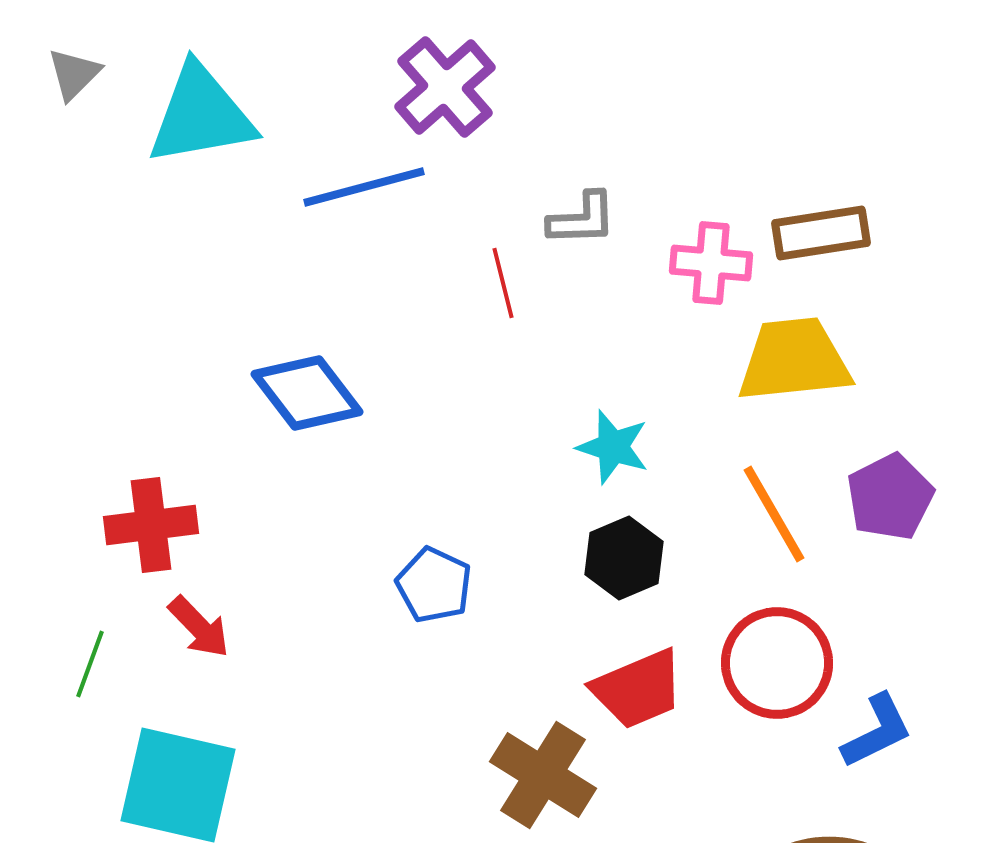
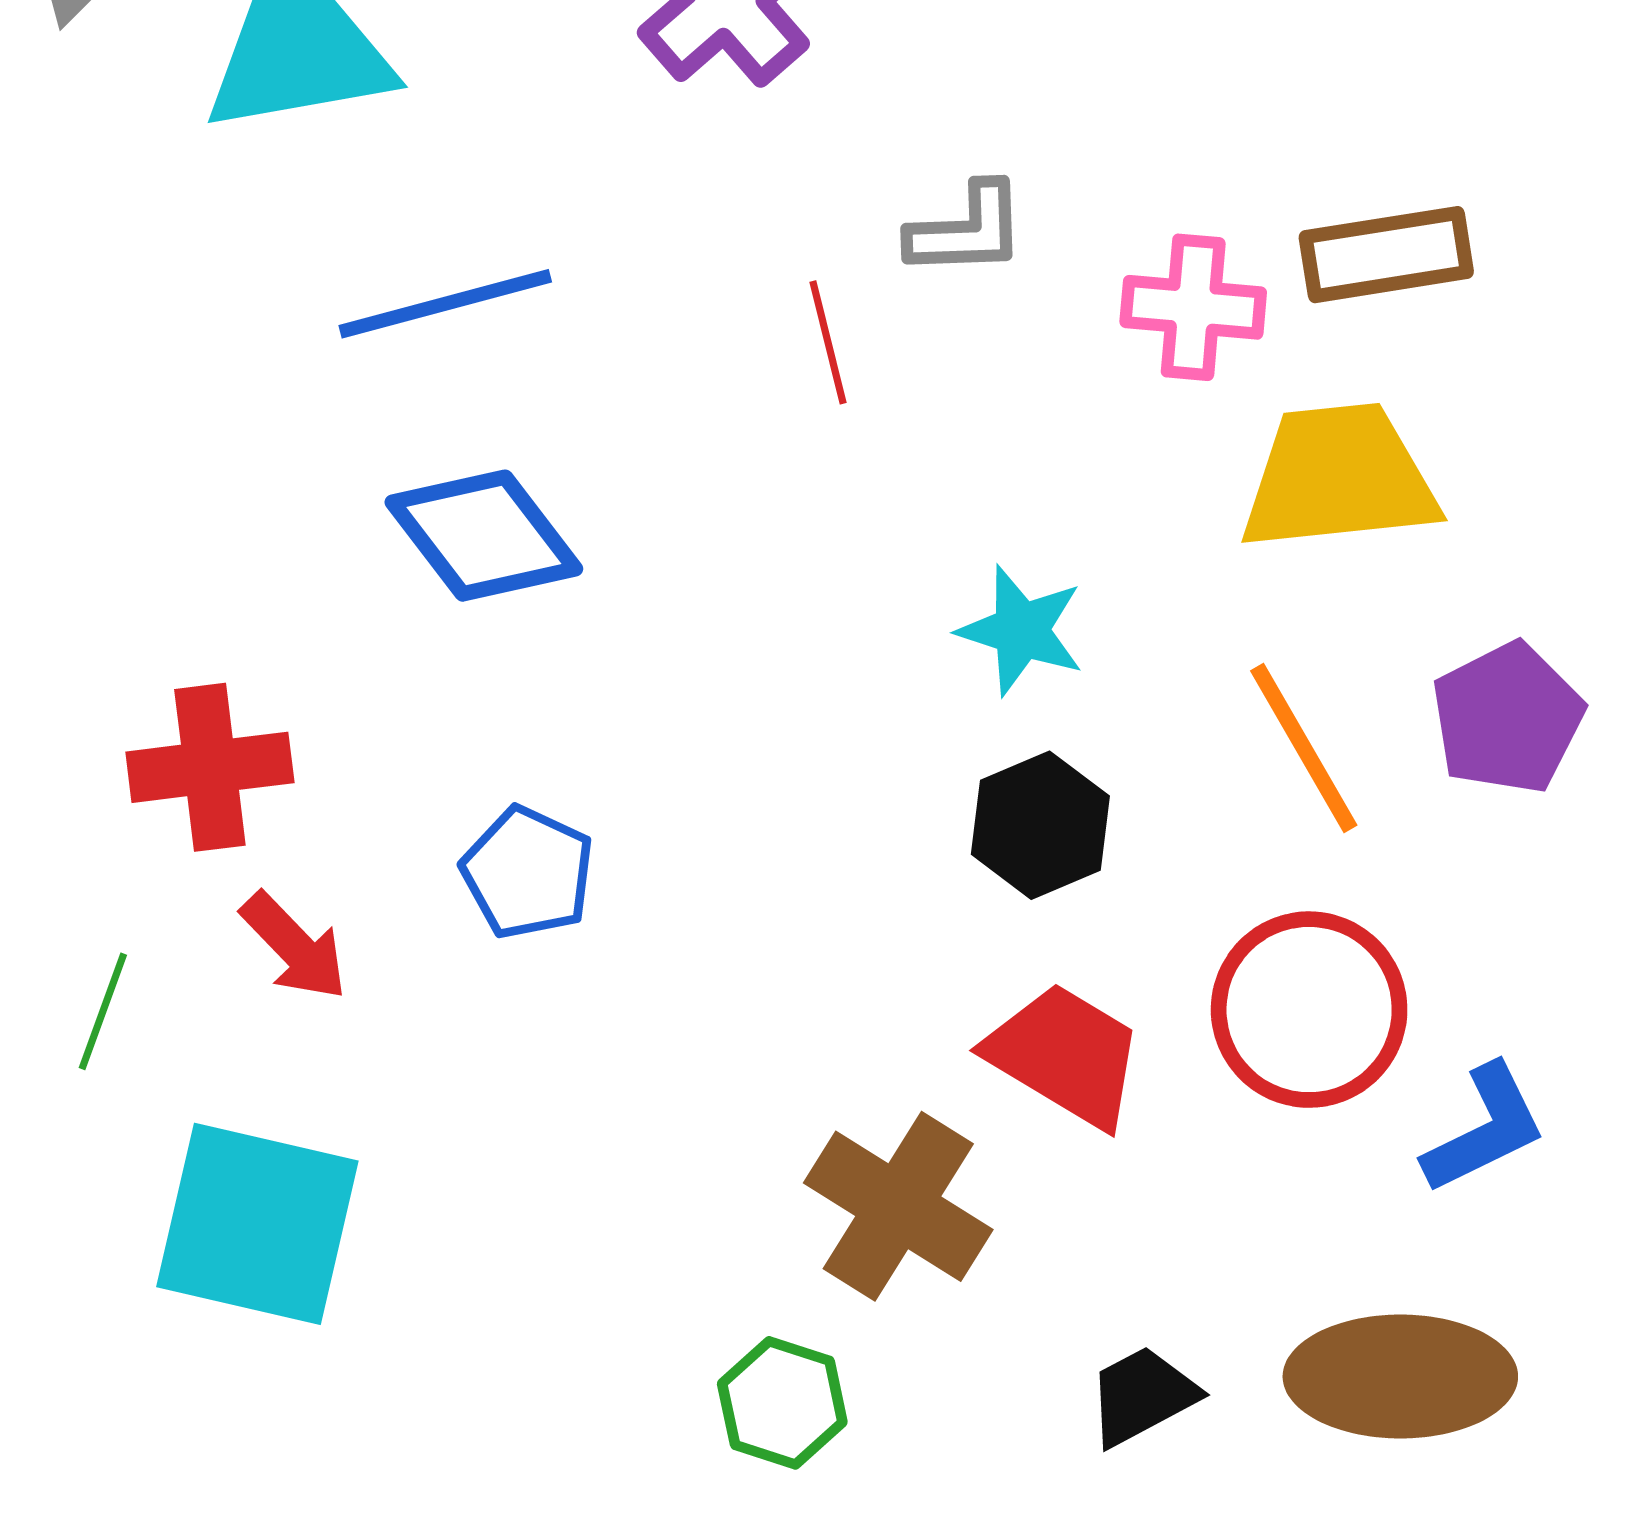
blue line: (364, 187) -> (445, 304), moved
blue pentagon: (434, 585) -> (528, 873), moved
red trapezoid: (638, 689) -> (1065, 1055), turned -126

